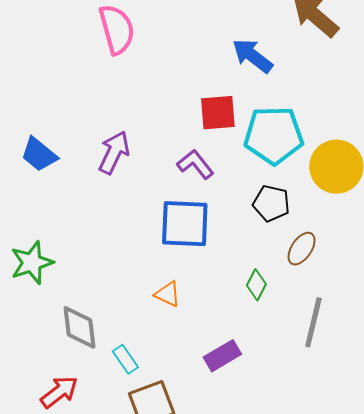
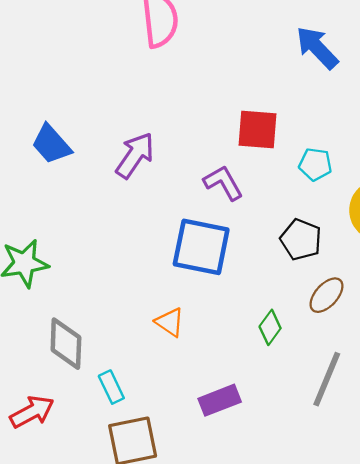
blue arrow: (252, 56) -> (317, 48), moved
cyan pentagon: (274, 135) -> (315, 164), size x0.5

